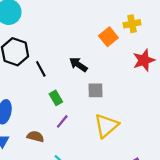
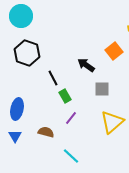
orange square: (108, 37) -> (114, 51), moved
black line: (41, 69) -> (53, 78), moved

